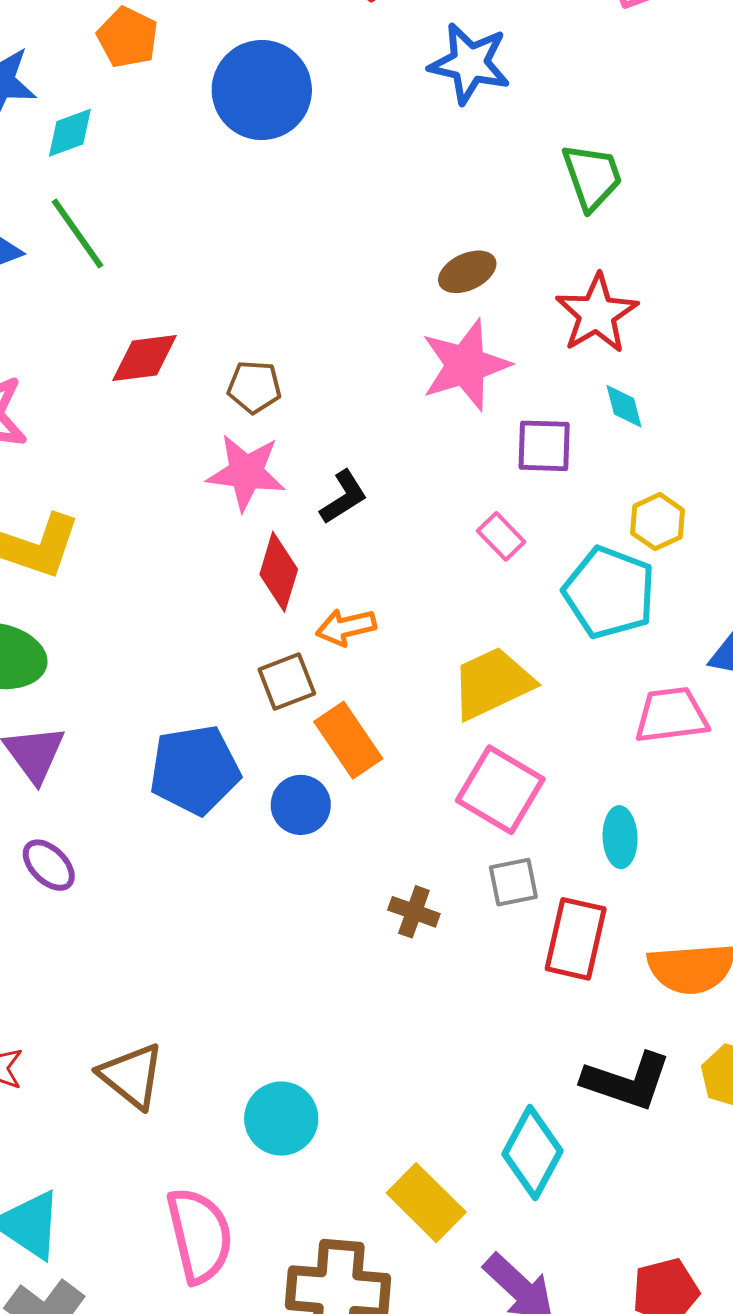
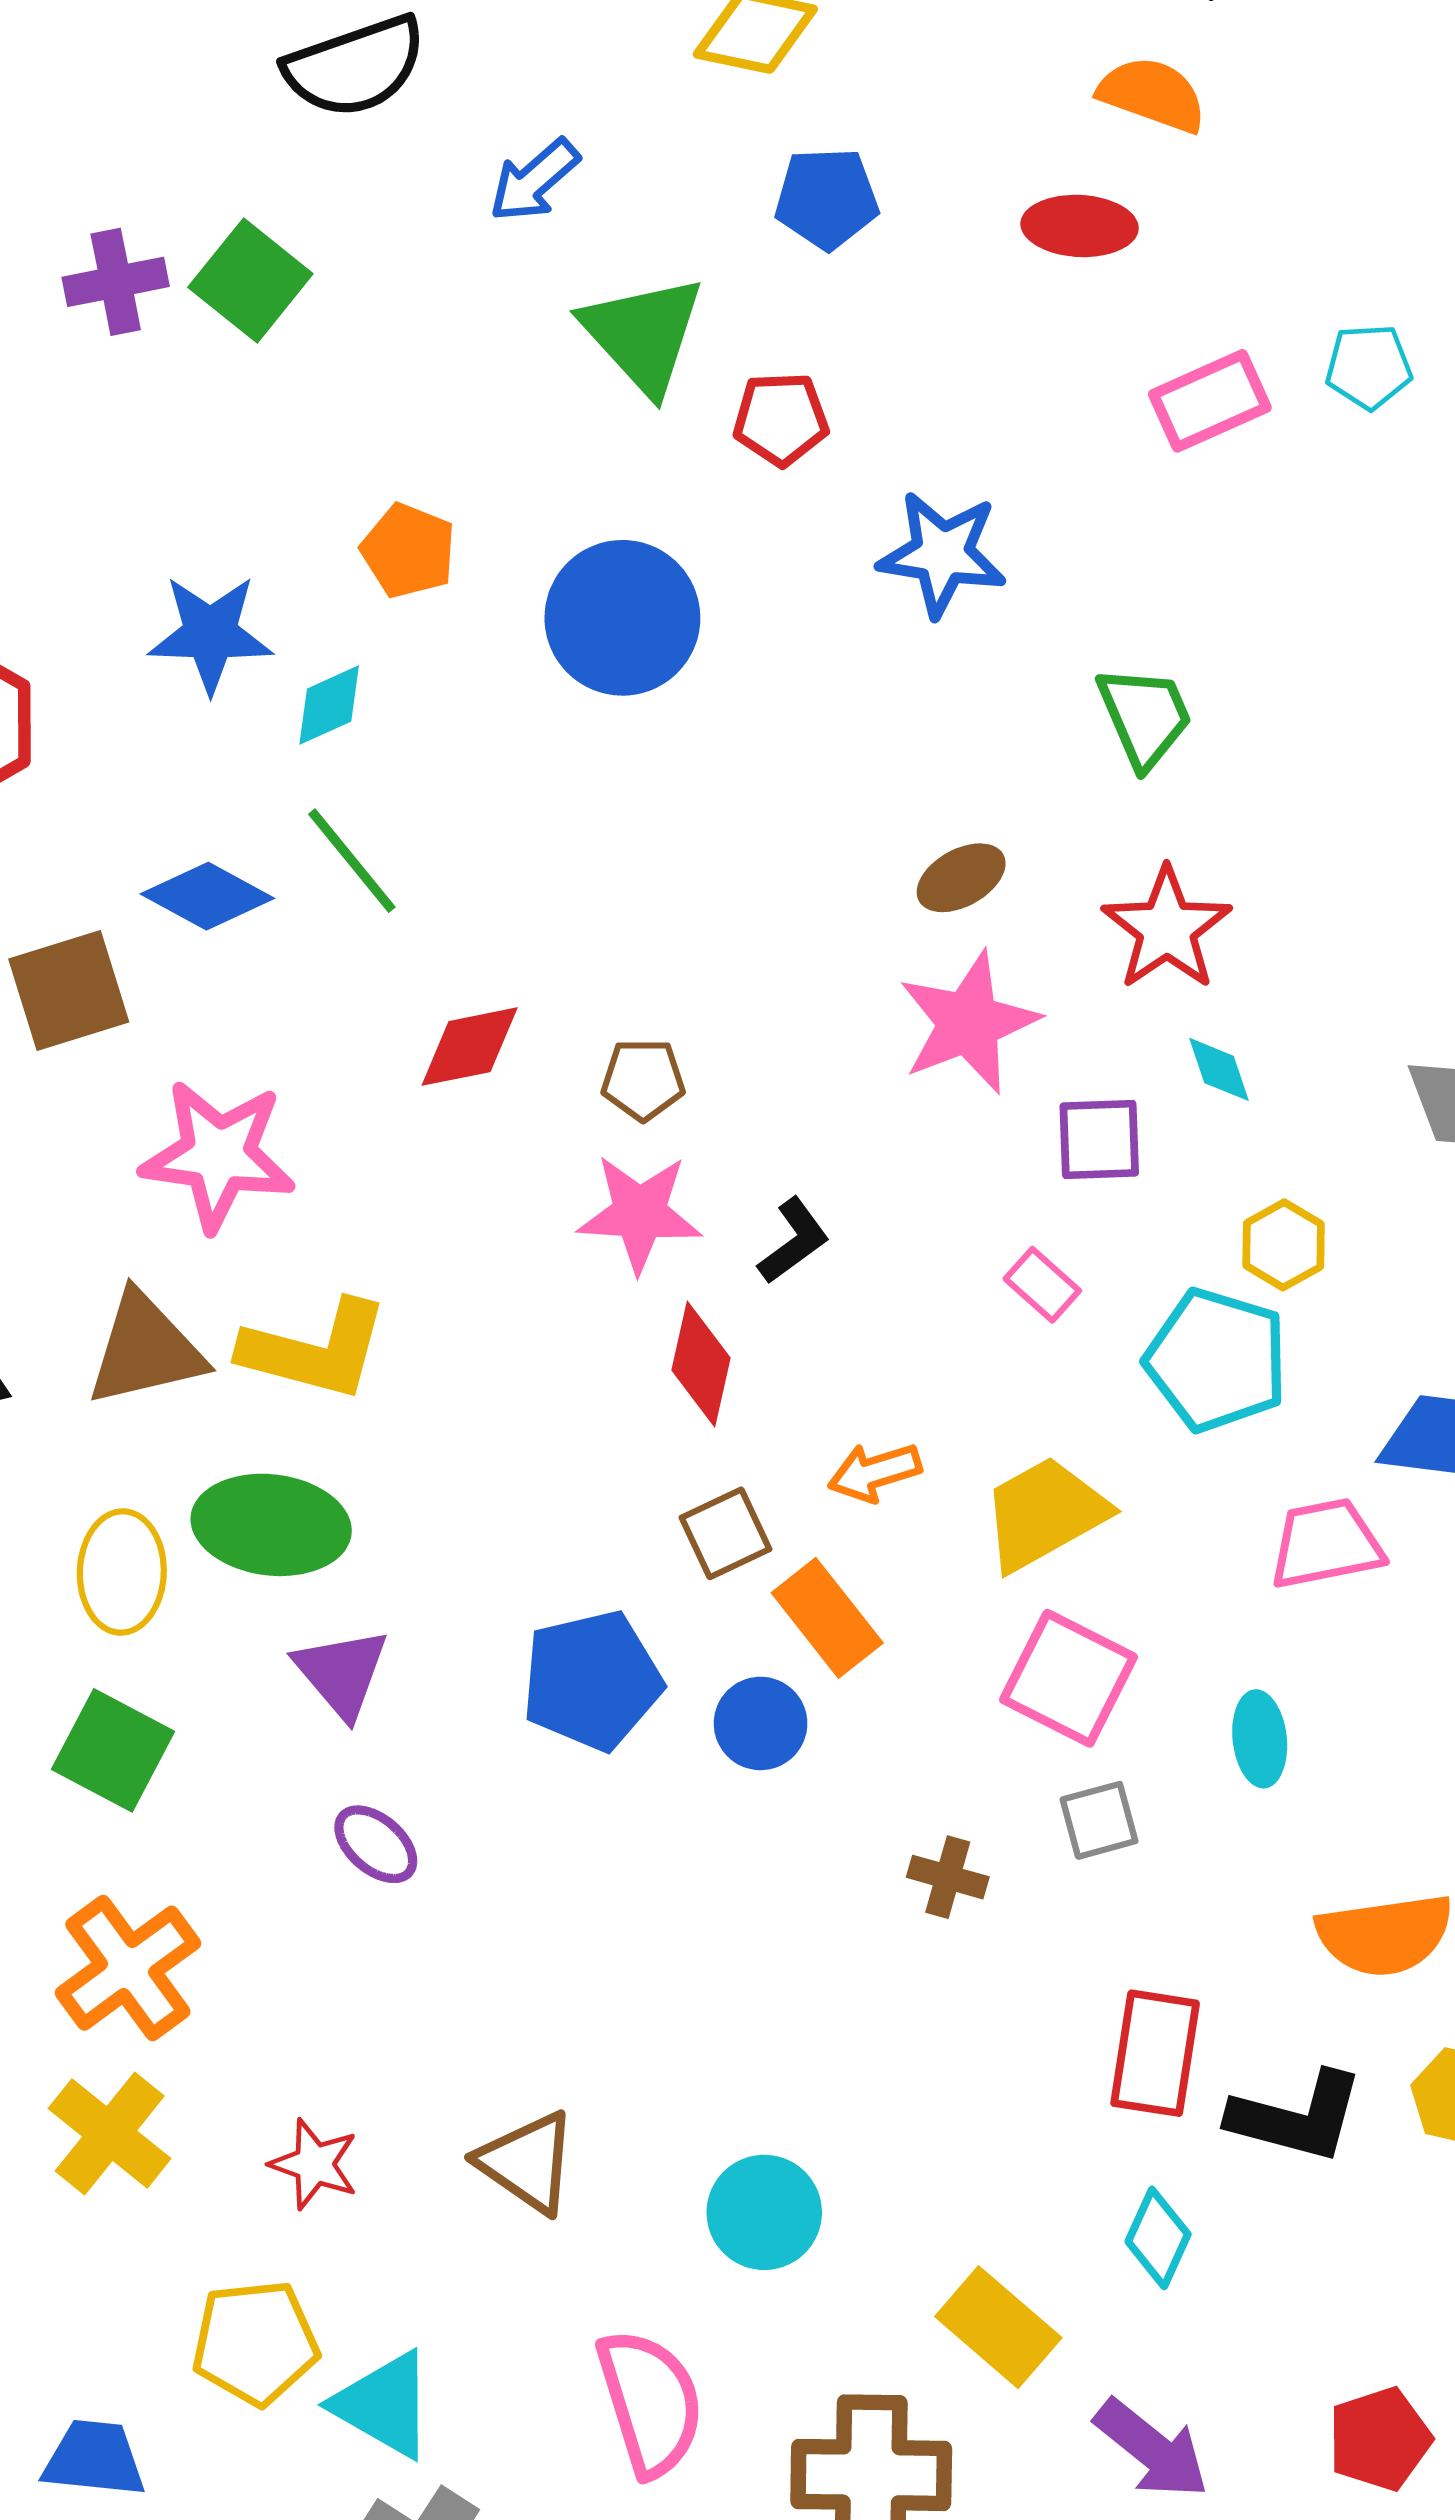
orange arrow: (346, 627) -> (875, 1472), moved
red rectangle: (576, 939) -> (1155, 2053), moved
cyan diamond: (533, 1153) -> (1158, 2238), size x0.7

